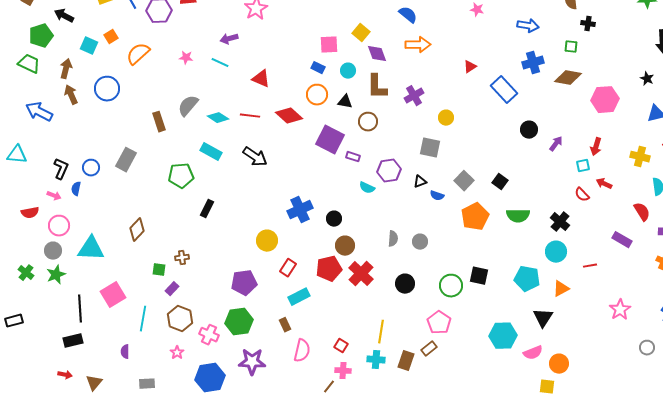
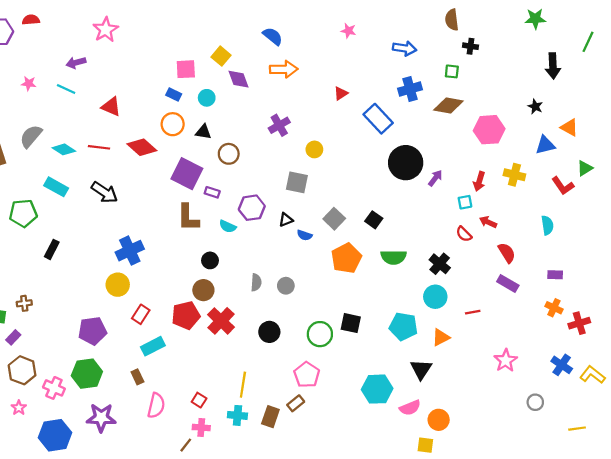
brown L-shape: (377, 87) -> (188, 218), moved
black circle: (529, 130) -> (406, 163), size x1.8
yellow cross: (640, 157) -> (514, 175), moved
blue cross: (300, 210) -> (130, 251), moved
red semicircle: (642, 212) -> (507, 253), moved
black circle: (334, 219) -> (210, 260), moved

